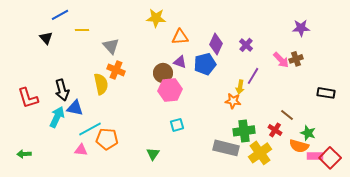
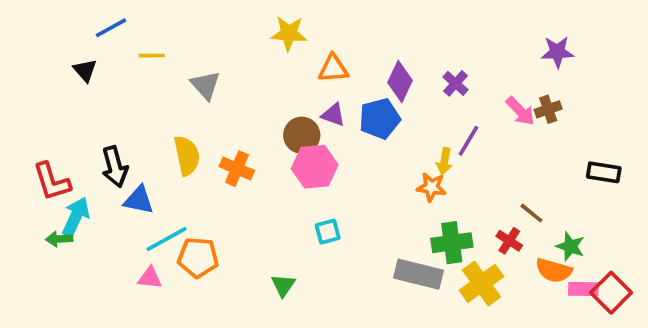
orange cross: (116, 70) -> (237, 169), moved
cyan arrow: (57, 117) -> (76, 217), moved
green arrow: (24, 154) -> (59, 239), moved

